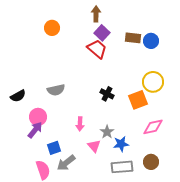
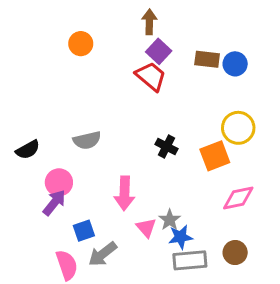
pink arrow: (80, 124) -> (124, 193), size x1.5
gray star: (107, 132) -> (170, 220), moved
blue star: (121, 144) -> (181, 237), moved

